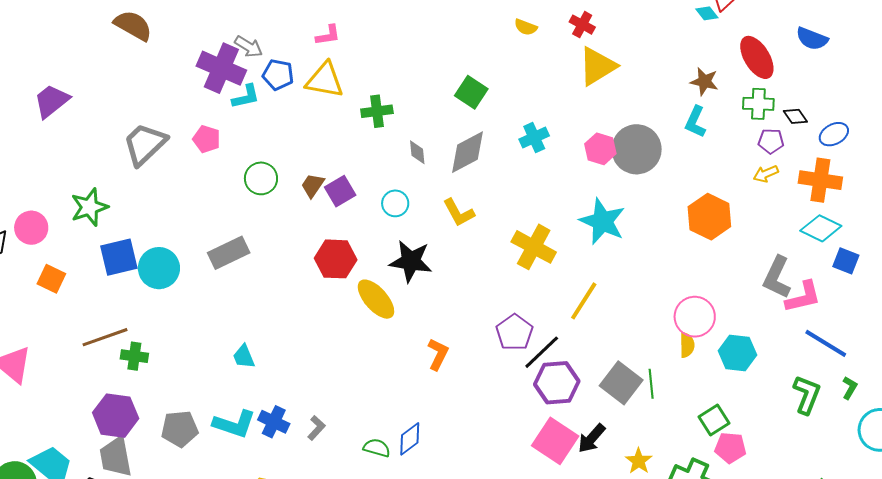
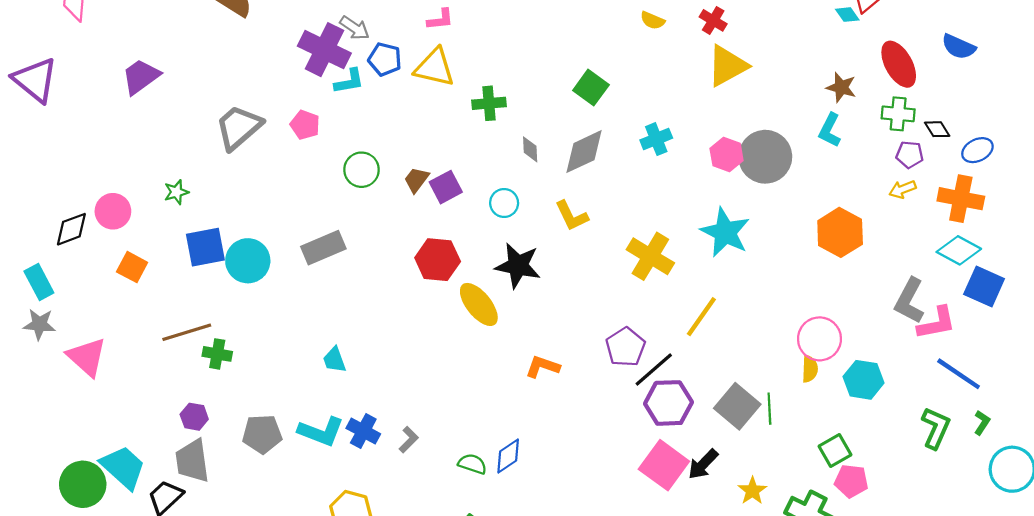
green star: (89, 207) -> (176, 192), size x0.6
blue square: (846, 261) -> (984, 286), size x1.4
orange L-shape: (438, 354) -> (543, 367), turned -100
purple hexagon: (116, 416) -> (194, 417), size x0.6

